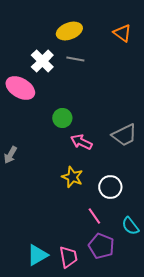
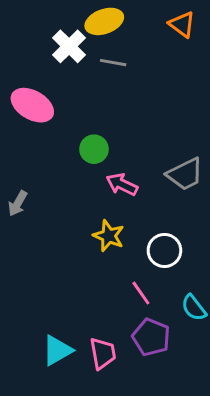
white cross: (42, 61) -> (69, 46), moved

